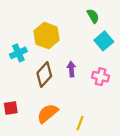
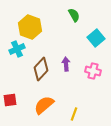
green semicircle: (93, 16) -> (74, 15), moved
yellow hexagon: (46, 36) -> (30, 27), moved

